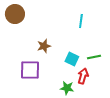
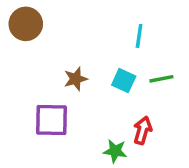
green line: (94, 57) -> (161, 79), moved
cyan square: (72, 59) -> (124, 81), moved

